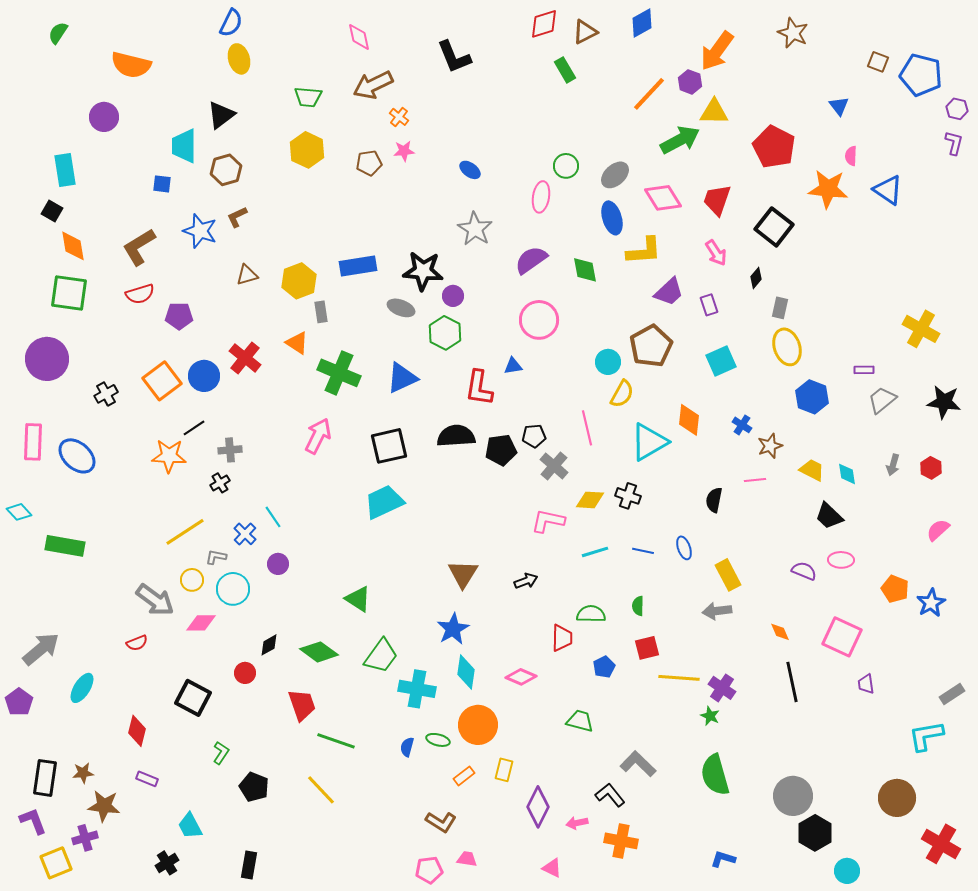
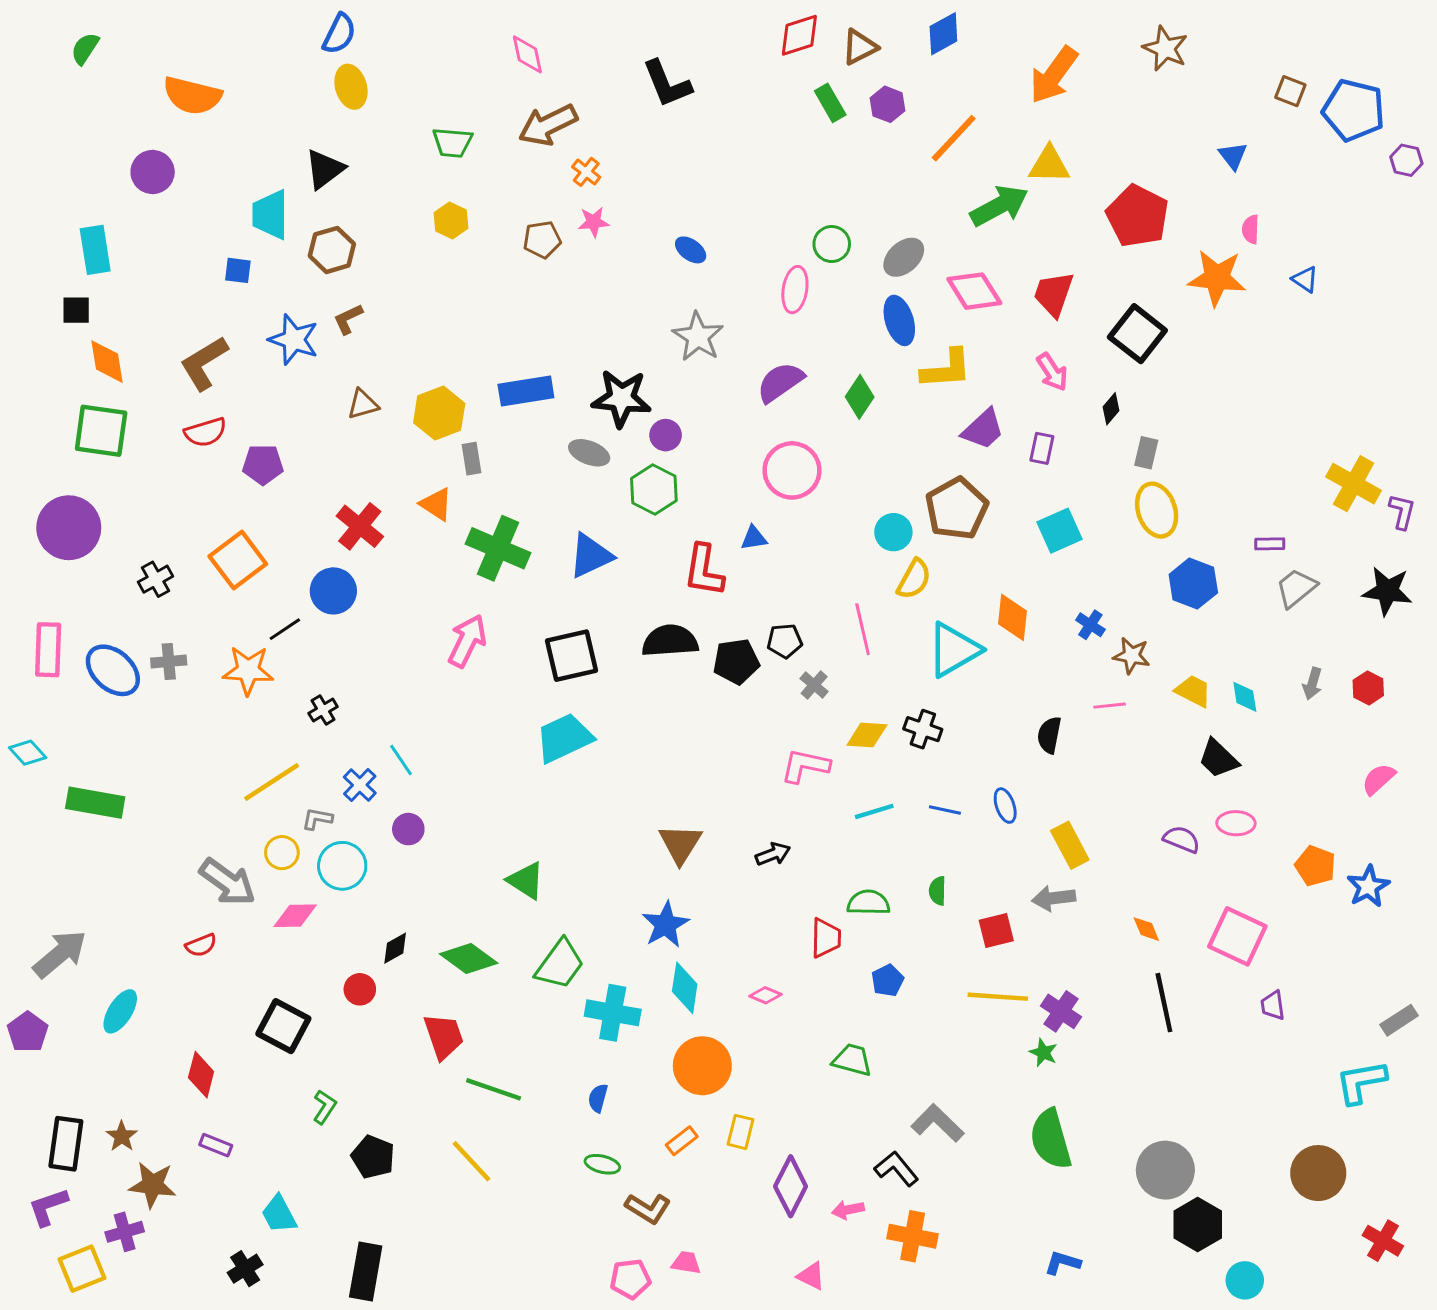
purple hexagon: (690, 82) -> (888, 104), moved
purple L-shape: (954, 143) -> (1402, 512), moved
yellow hexagon: (307, 150) -> (451, 220), size x0.7
blue triangle: (888, 190) -> (1305, 279), size x0.6
black square: (52, 211) -> (76, 310), turned -30
green diamond: (585, 270) -> (860, 397), turned 44
purple rectangle: (709, 305) -> (1042, 448), turned 30
blue circle: (204, 376) -> (333, 591), moved
brown star: (770, 446) -> (1132, 656), turned 30
gray cross: (230, 450) -> (169, 661), moved
gray cross: (554, 466) -> (814, 685), size x0.7
red square: (647, 648) -> (996, 931), moved
pink diamond: (521, 677) -> (766, 995), size x0.7
green ellipse: (438, 740) -> (602, 1164), moved
brown star: (83, 773) -> (122, 1136), turned -30
purple L-shape: (33, 821) -> (48, 1207), turned -88
red cross: (941, 844) -> (1383, 1241), size x0.7
black rectangle: (249, 865) -> (366, 1272), size x1.4

